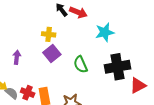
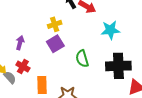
yellow cross: (49, 34) -> (55, 24), turned -32
red cross: (28, 93) -> (23, 67), moved

